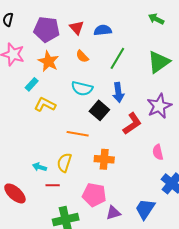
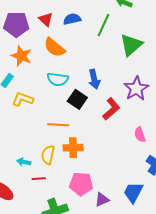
orange semicircle: (82, 56) -> (54, 47), size x1.6
green line: (117, 58) -> (103, 25), moved
orange cross: (104, 159) -> (73, 148), moved

